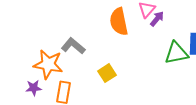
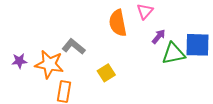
purple arrow: (157, 19) -> (159, 36), moved
purple star: (34, 88) -> (19, 61), moved

